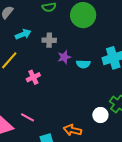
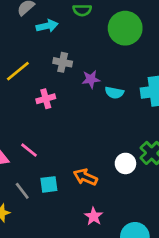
cyan arrow: (23, 34) -> (47, 26), moved
gray cross: (49, 40) -> (63, 62), moved

